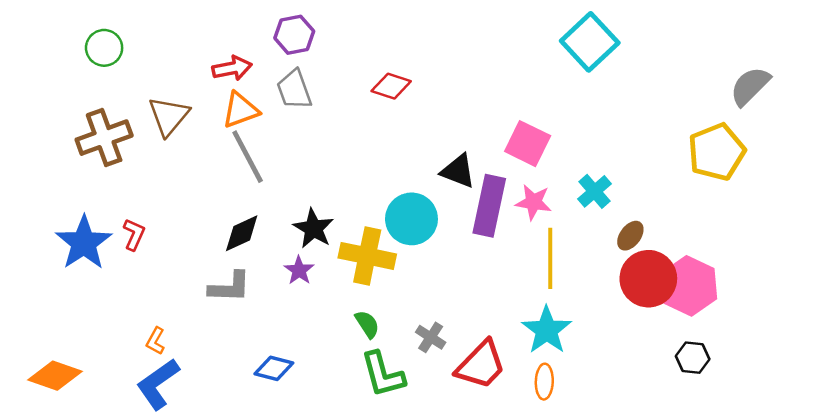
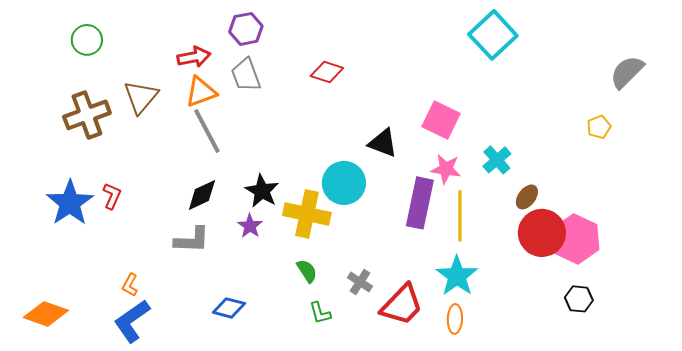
yellow pentagon: (717, 152) -> (599, 127), size x0.5
purple rectangle: (489, 206) -> (420, 203), moved
green L-shape: (383, 374) -> (320, 313), size x0.6

